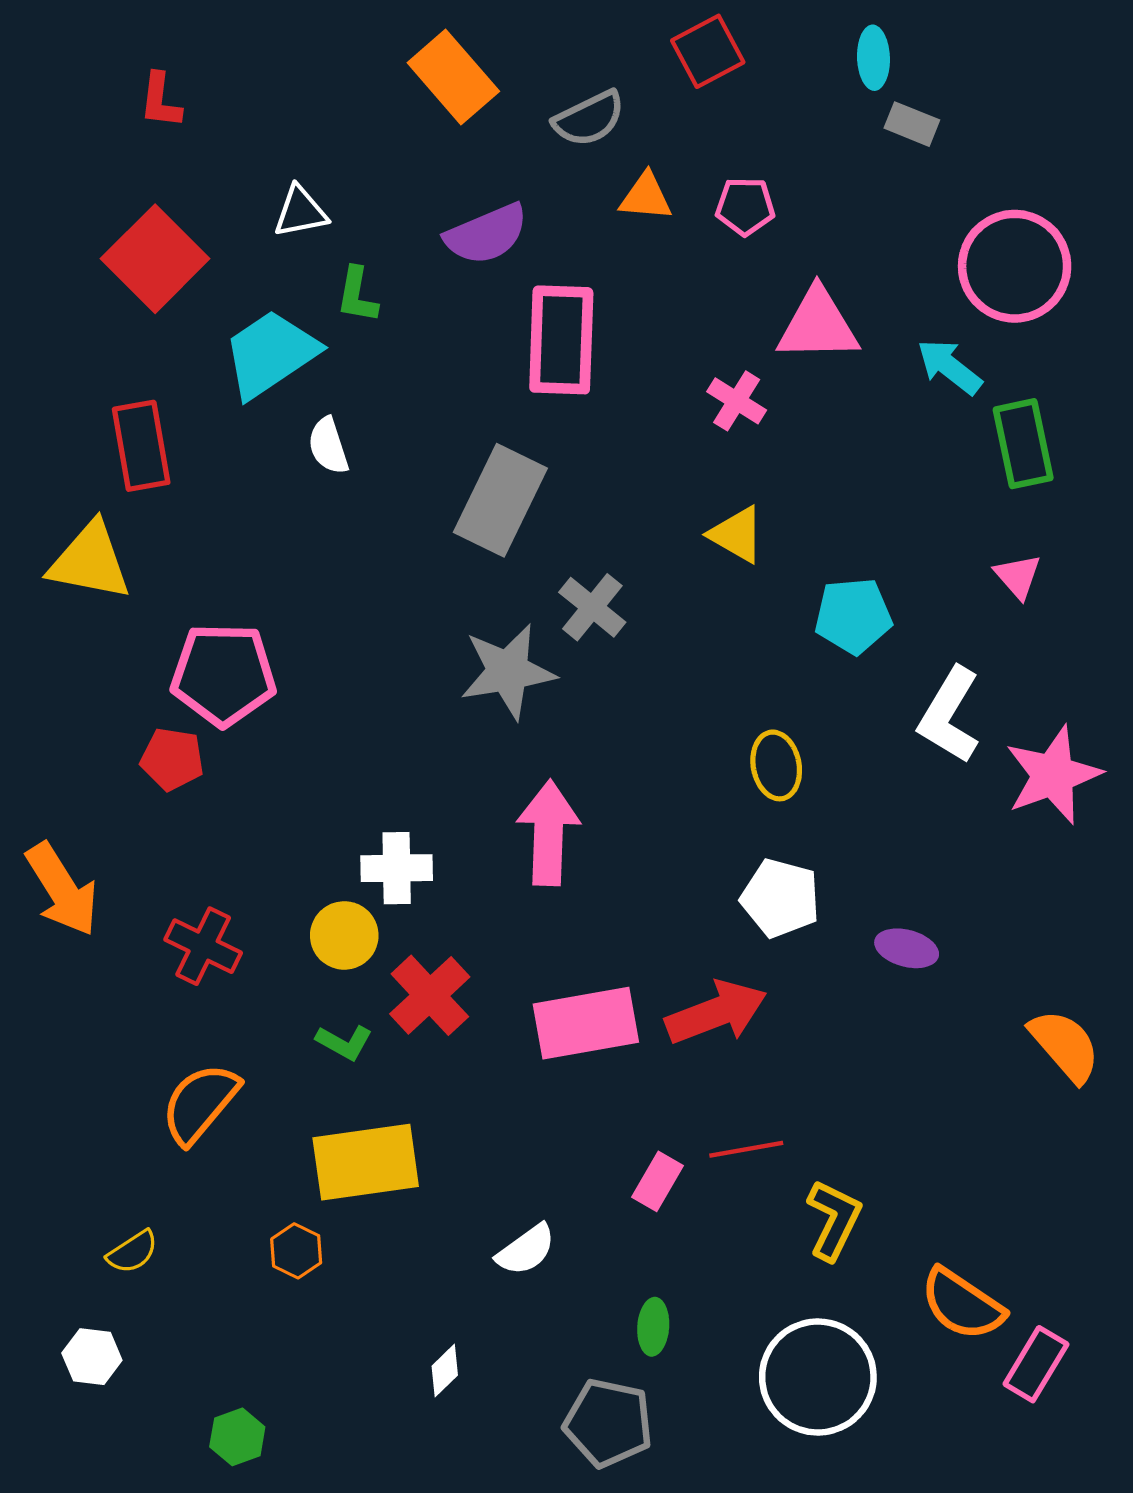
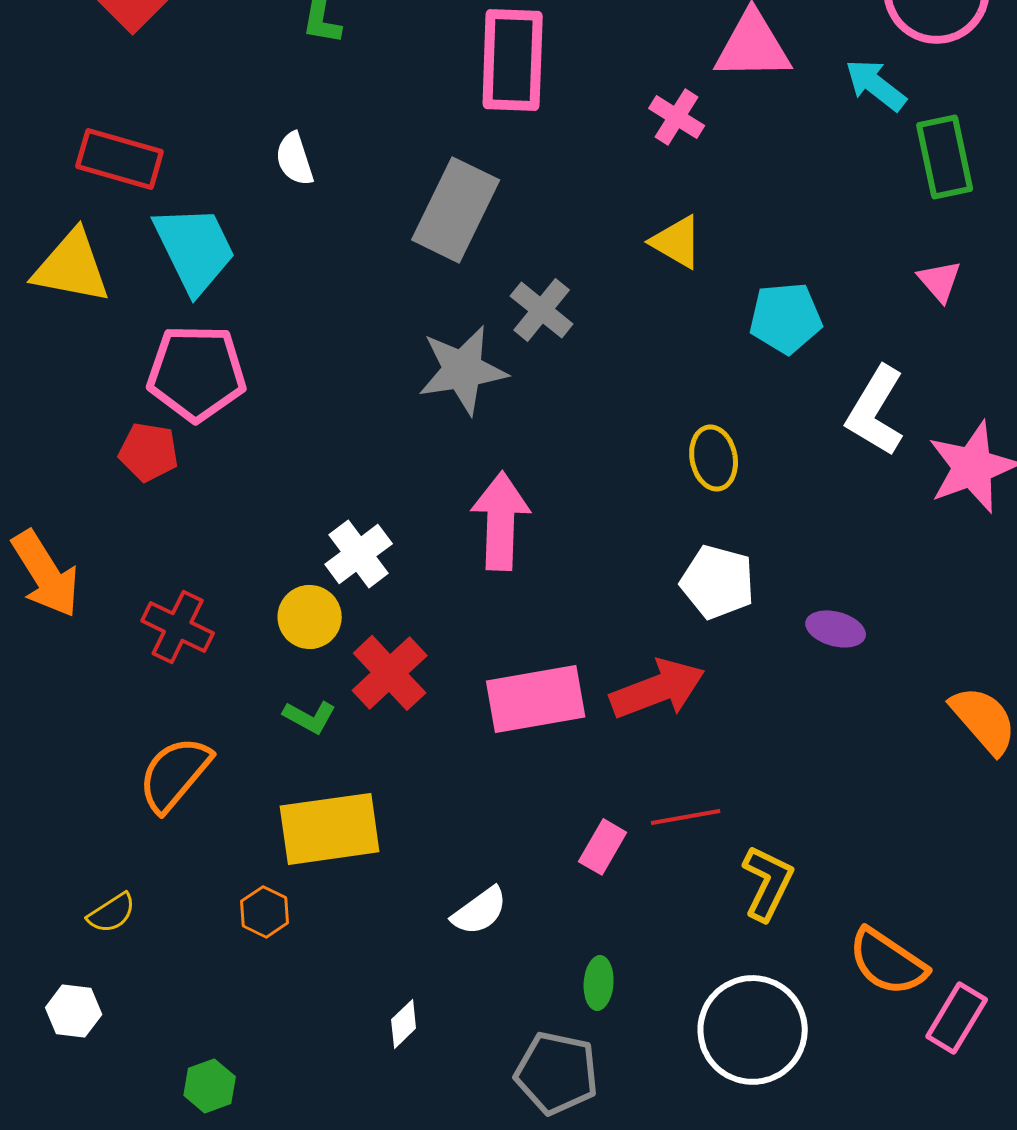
cyan trapezoid: (270, 354) -> (195, 249), moved, turned 98
red rectangle: (141, 446) -> (120, 159), turned -64
white cross: (397, 868) -> (359, 554), turned -36

